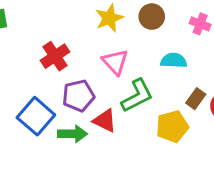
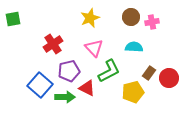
brown circle: (152, 17) -> (131, 17), moved
pink cross: (200, 24) -> (152, 22), turned -32

